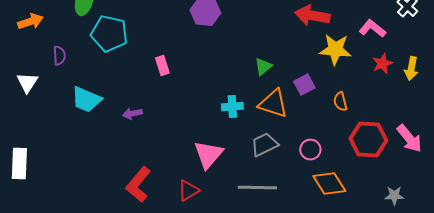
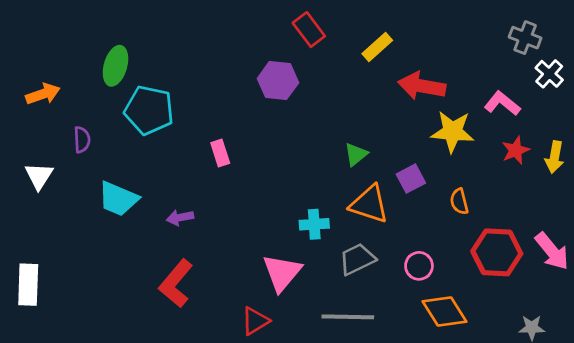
cyan cross: (232, 107) -> (314, 224), moved
red L-shape: (138, 185) -> (176, 283), moved

